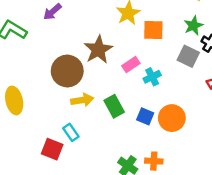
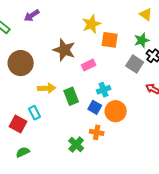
brown star: (98, 50) -> (64, 50), turned -30
brown circle: (67, 71) -> (21, 63), moved
cyan cross: (152, 77) -> (104, 90), moved
orange cross: (154, 161) -> (97, 132), moved

